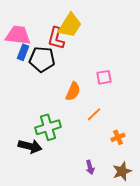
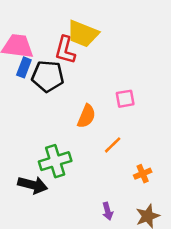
yellow trapezoid: (70, 25) -> (83, 34), turned 80

